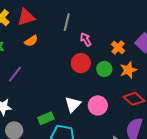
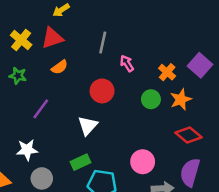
red circle: (81, 63) -> (102, 91), moved
white triangle: (73, 104) -> (88, 126), moved
pink circle: (98, 105) -> (143, 162), moved

